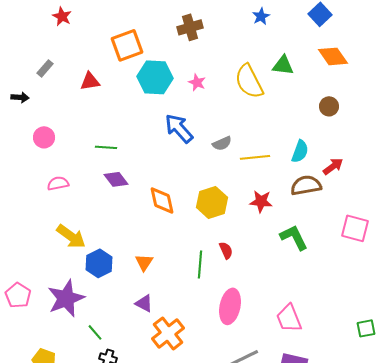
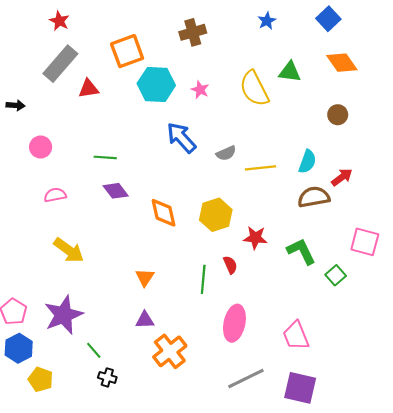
gray rectangle: (45, 68) -> (60, 64), moved, size x2.0
red star: (261, 201) -> (255, 238), moved
blue hexagon: (99, 263) -> (19, 348), moved
purple triangle: (144, 303) -> (145, 320), turned -30
green square: (366, 328) -> (336, 275), moved, turned -30

